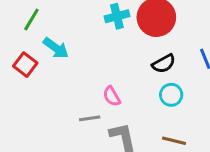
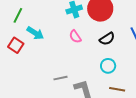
cyan circle: (171, 95) -> (108, 66), moved
pink semicircle: (112, 96) -> (75, 37), moved

